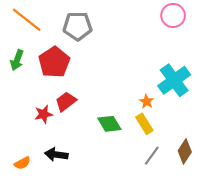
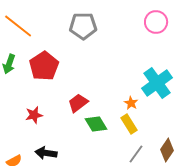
gray pentagon: (78, 26) -> (83, 26), moved
red trapezoid: (66, 101) -> (78, 103), moved

